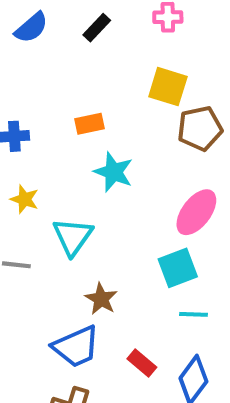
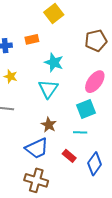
yellow square: (168, 87) -> (54, 13), moved, turned 36
orange rectangle: (90, 124) -> (32, 39), moved
cyan triangle: (73, 237) -> (48, 89), moved
cyan line: (193, 314) -> (80, 132), moved

